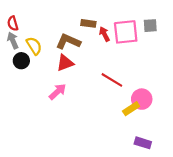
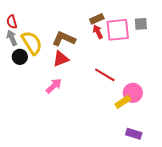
brown rectangle: (88, 23) -> (97, 19), moved, turned -32
yellow semicircle: (34, 46) -> (32, 43), size x1.4

